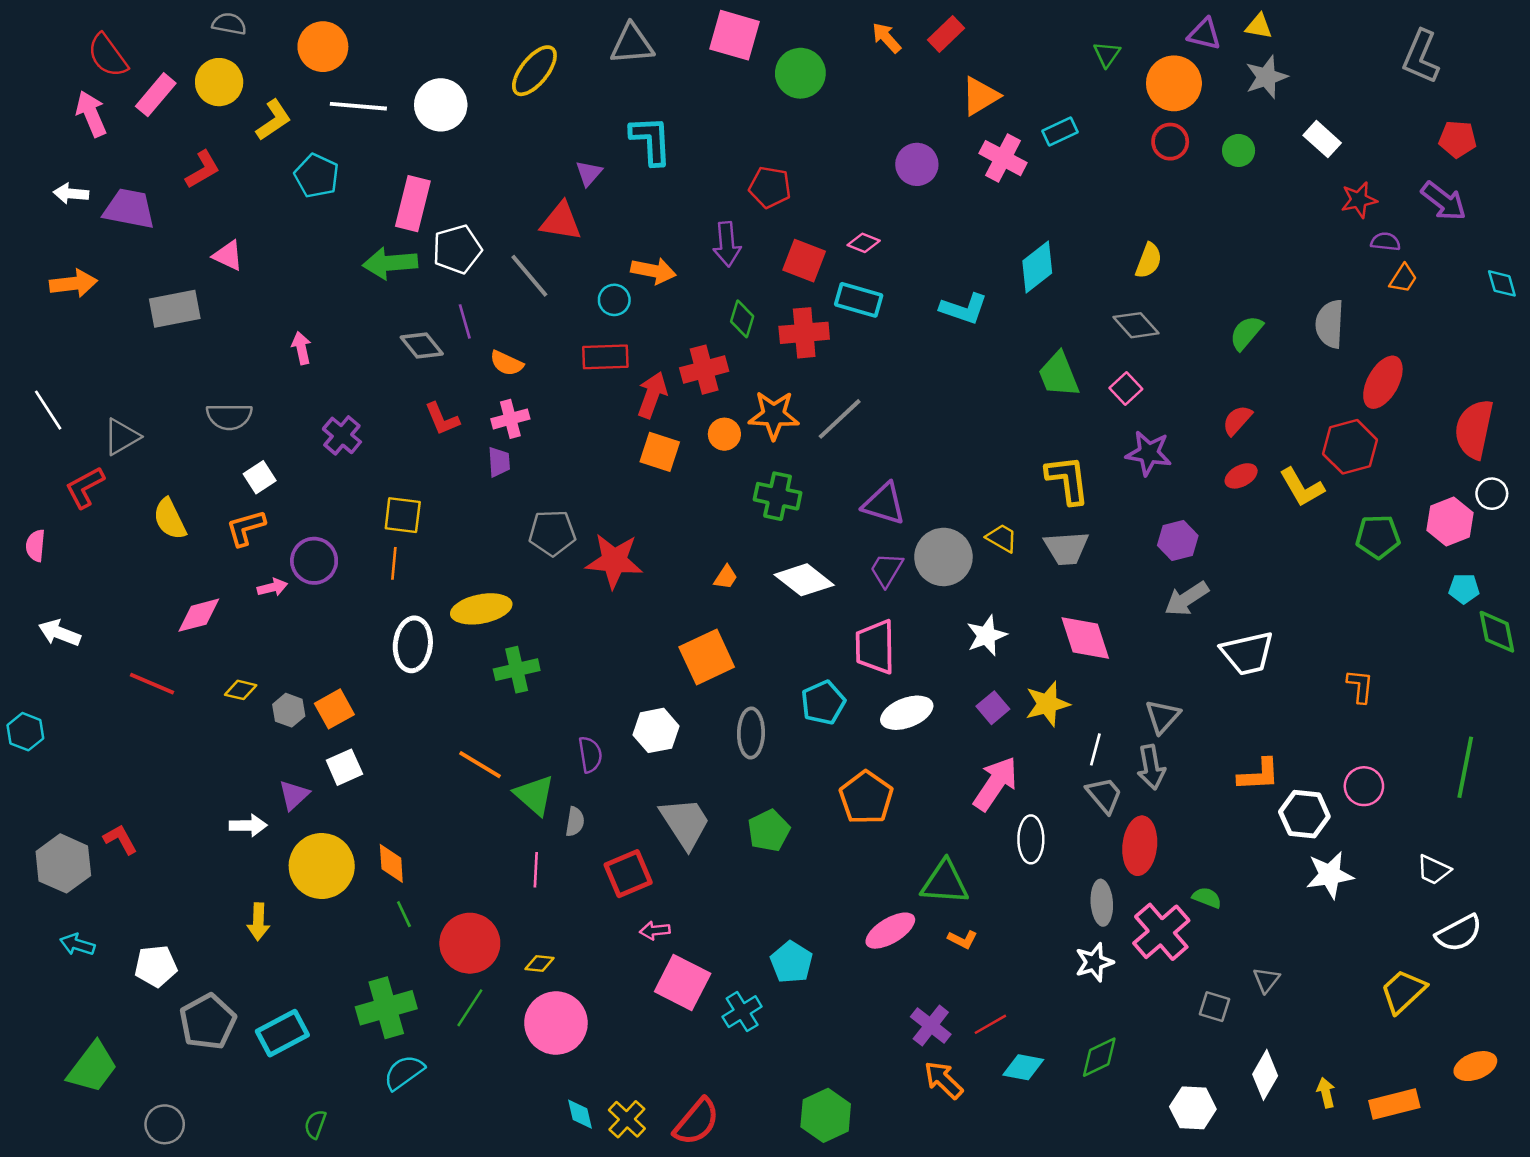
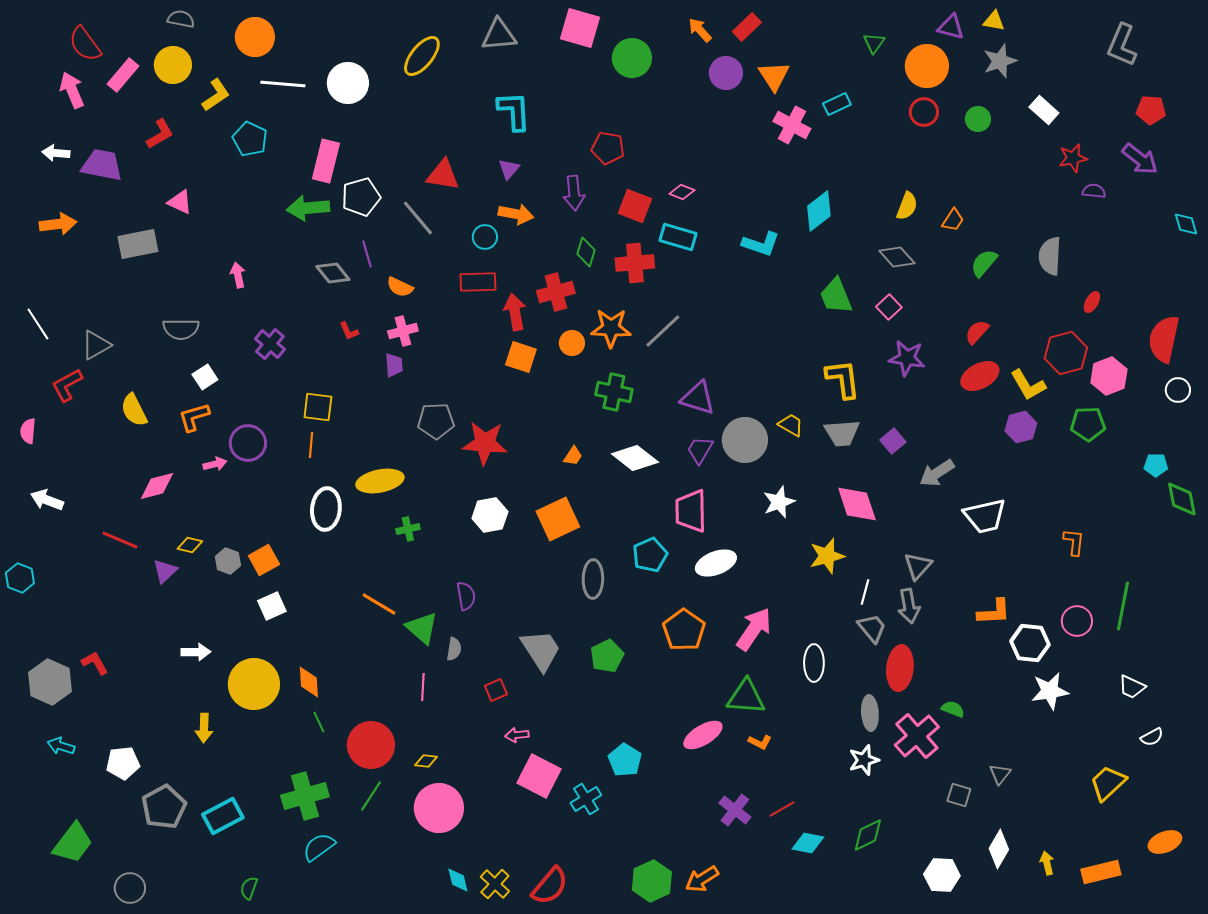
orange triangle: (980, 96) -> (774, 76), turned -32
purple circle: (917, 164) -> (726, 73), moved
purple triangle: (589, 173) -> (509, 169), moved
orange trapezoid: (1403, 278) -> (953, 220), moved
red ellipse: (1383, 382) -> (1092, 302), size x0.5
red arrow: (652, 395) -> (515, 312), turned -30
red L-shape: (442, 419) -> (349, 331), size x0.7
red ellipse: (1241, 476) -> (980, 376), size x1.5
pink hexagon: (1450, 522) -> (1109, 376), moved
purple hexagon: (1178, 541) -> (1021, 427), moved
green cross: (517, 670) -> (408, 529), size x0.7
purple square: (993, 708) -> (893, 441), moved
white hexagon: (656, 730) -> (490, 515), moved
green line: (1465, 767) -> (1123, 606), moved
pink arrow: (995, 784) -> (754, 629), moved
purple triangle: (294, 795) -> (165, 571), moved
red square: (628, 874) -> (496, 690), size x0.6
white semicircle: (1459, 933) -> (1152, 737), size x0.6
orange arrow: (943, 1080) -> (702, 879), moved, turned -76

